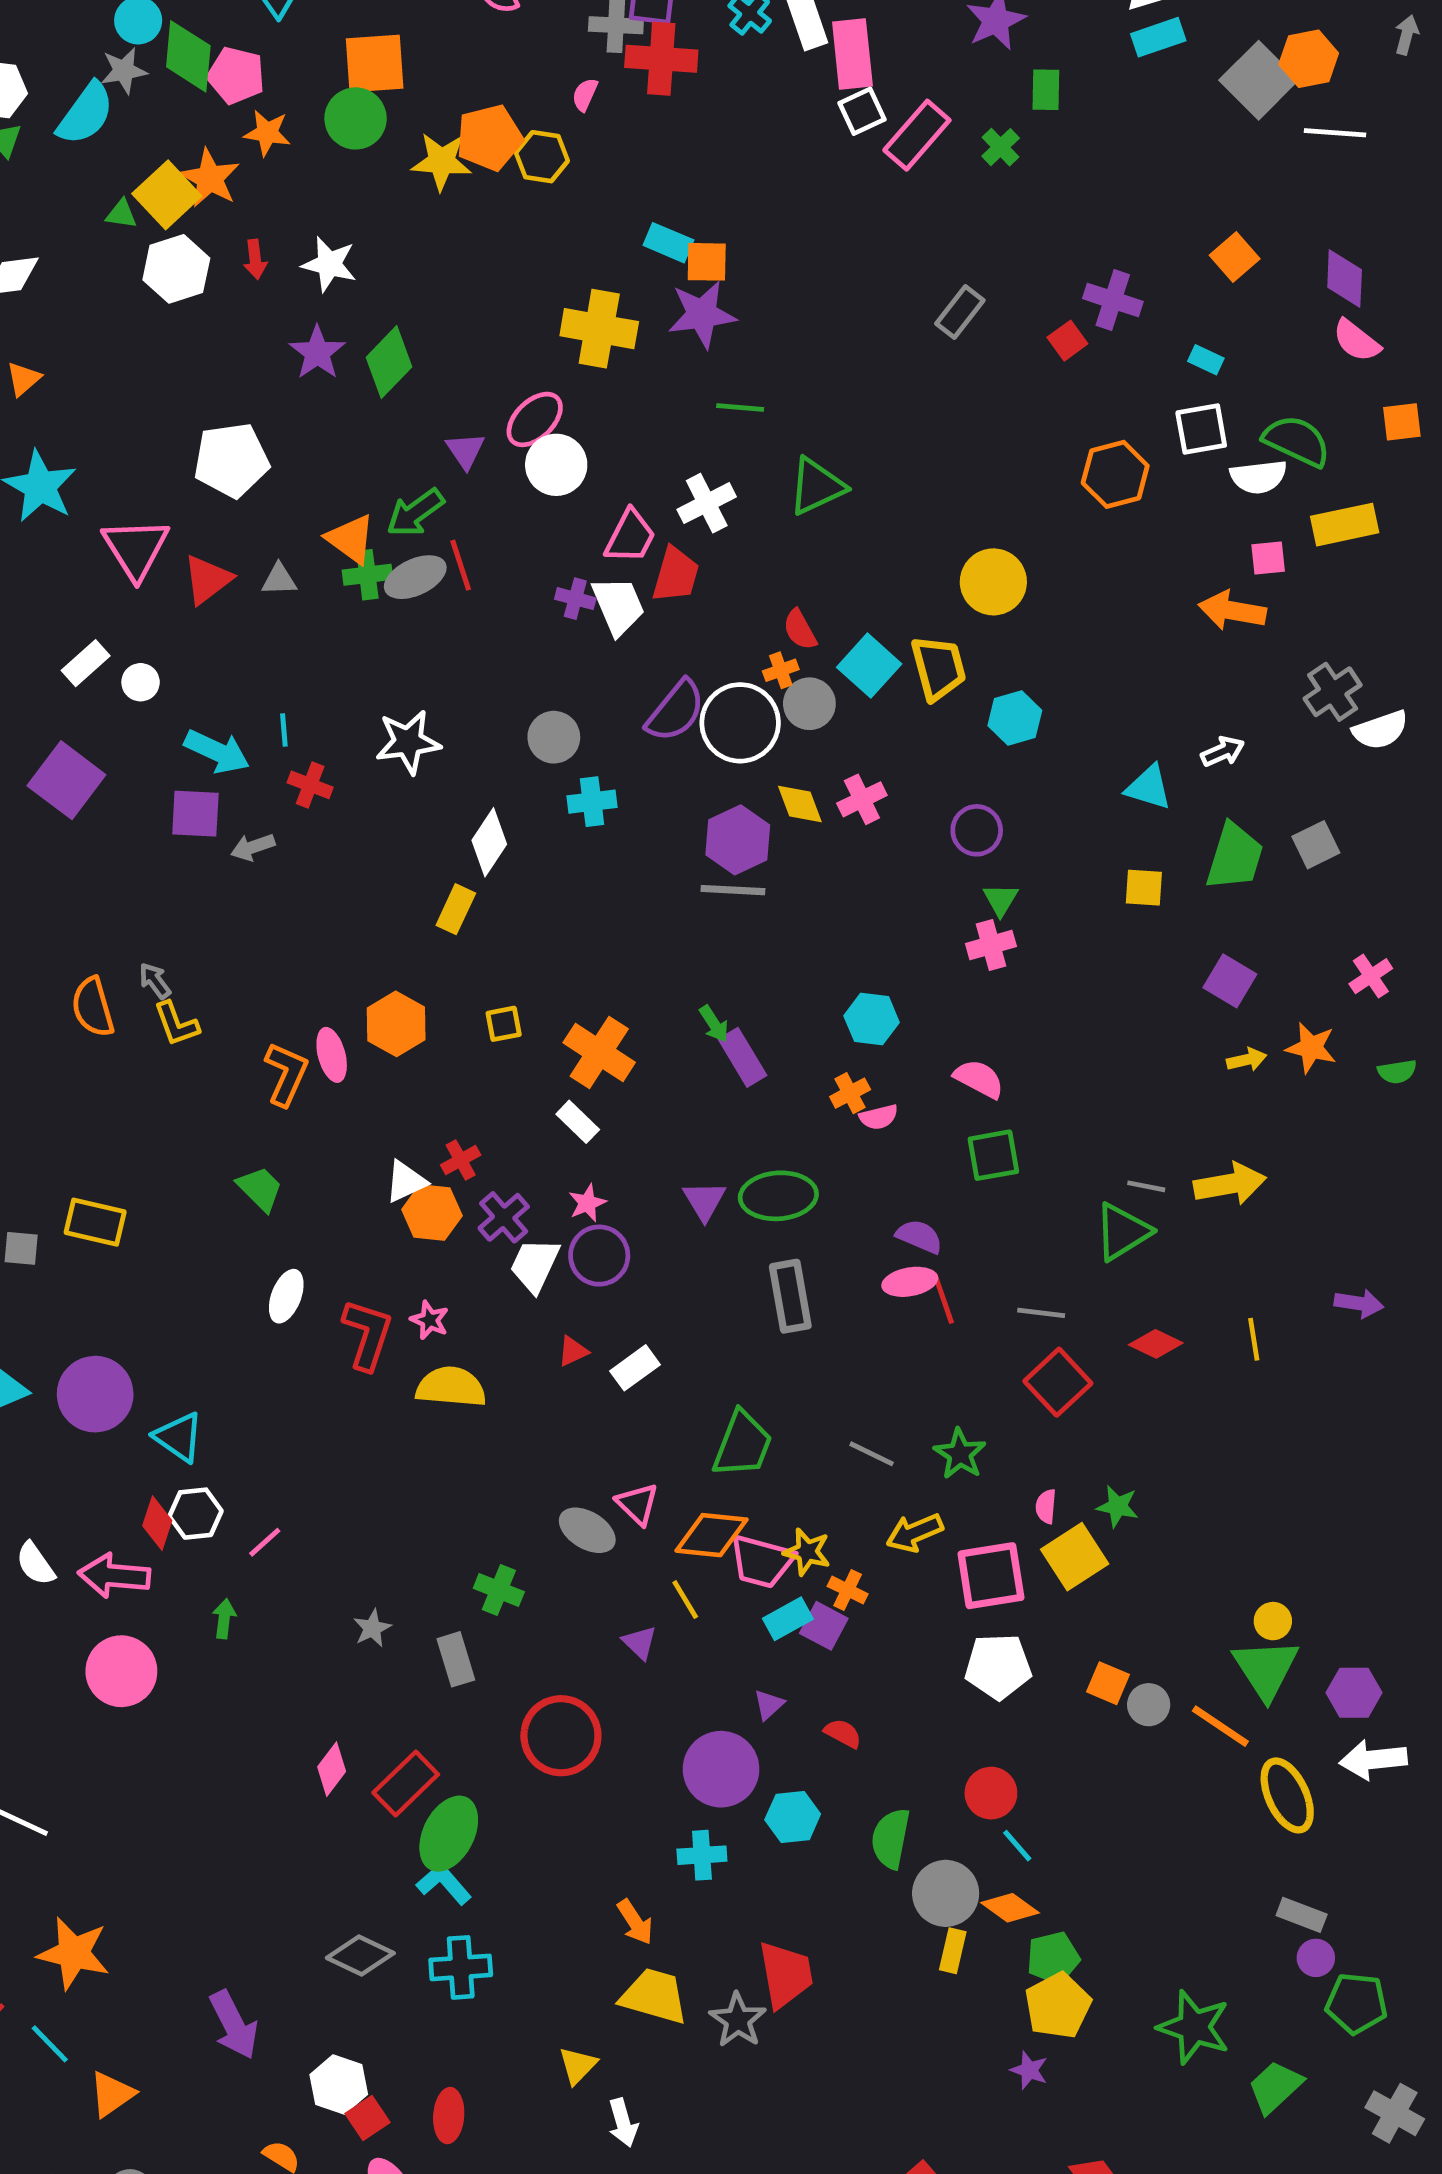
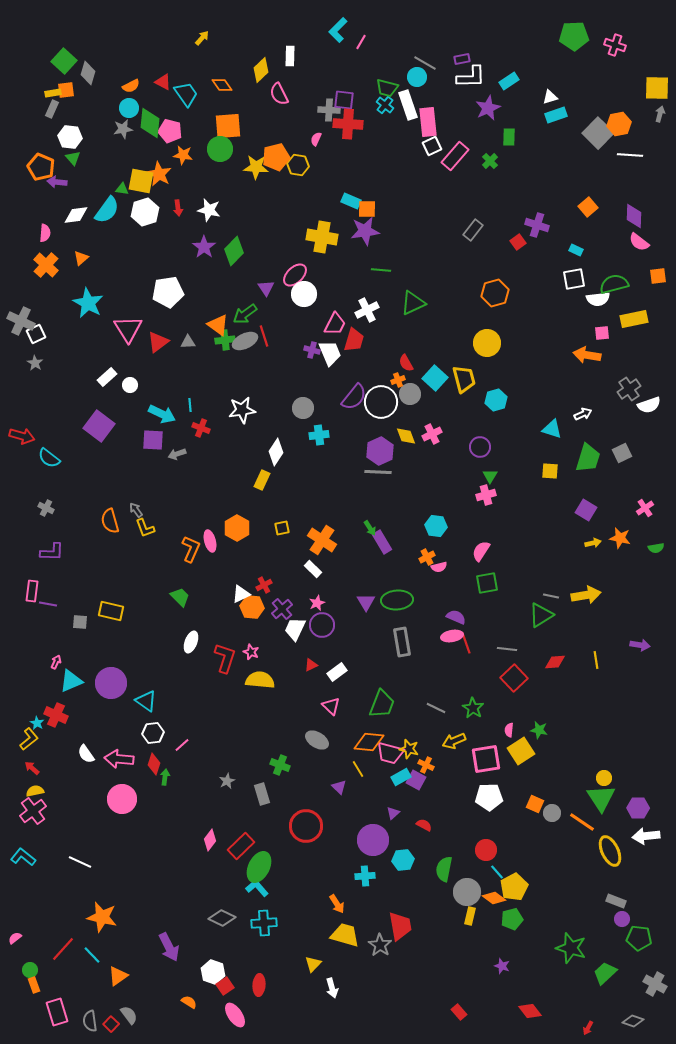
cyan semicircle: (86, 114) -> (107, 210), moved
yellow square: (167, 195) -> (141, 181), turned -36
green semicircle: (1297, 441) -> (614, 284), turned -40
orange hexagon: (1115, 474) -> (495, 293), moved
pink semicircle: (979, 1079) -> (481, 551), turned -85
red diamond: (1156, 1344) -> (555, 662), turned -30
pink triangle: (637, 1504) -> (331, 706), moved
red diamond: (157, 1523) -> (154, 764), moved
yellow pentagon: (1058, 2006) -> (514, 887), moved

